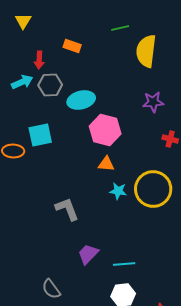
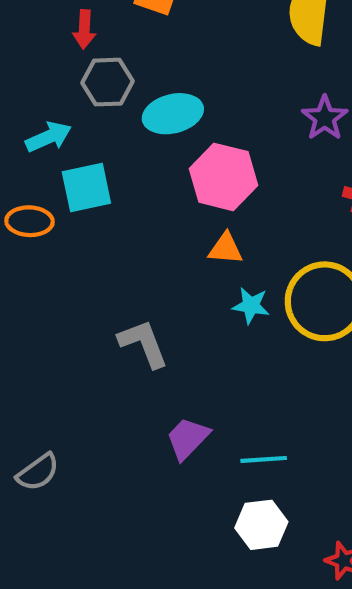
cyan arrow: (22, 82) -> (48, 137), moved
purple star: (153, 102) -> (325, 118), turned -30
gray semicircle: (51, 289) -> (38, 472), moved, turned -90

